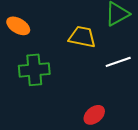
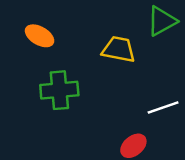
white line: (118, 62) -> (163, 107), moved

